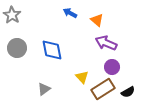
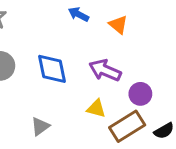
purple arrow: (106, 43) -> (105, 70), moved
yellow triangle: (82, 77) -> (96, 109), turned -32

